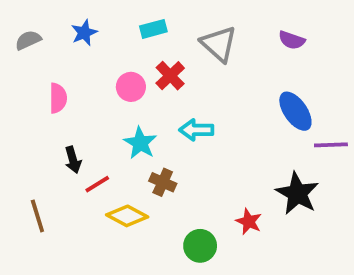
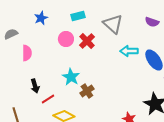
gray semicircle: (28, 40) -> (11, 34), moved
pink circle: (131, 87) -> (66, 39), moved
cyan arrow: (196, 130) -> (129, 51), moved
brown cross: (163, 182) -> (87, 91), moved, turned 32

